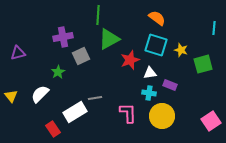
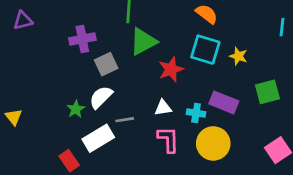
purple triangle: (18, 53) -> (23, 20), moved
green square: (203, 64) -> (267, 92), moved
green star: (58, 72) -> (76, 109), moved
white triangle: (150, 73) -> (163, 108), moved
purple rectangle: (170, 85) -> (224, 102), size x1.5
white semicircle: (40, 94) -> (101, 97), moved

